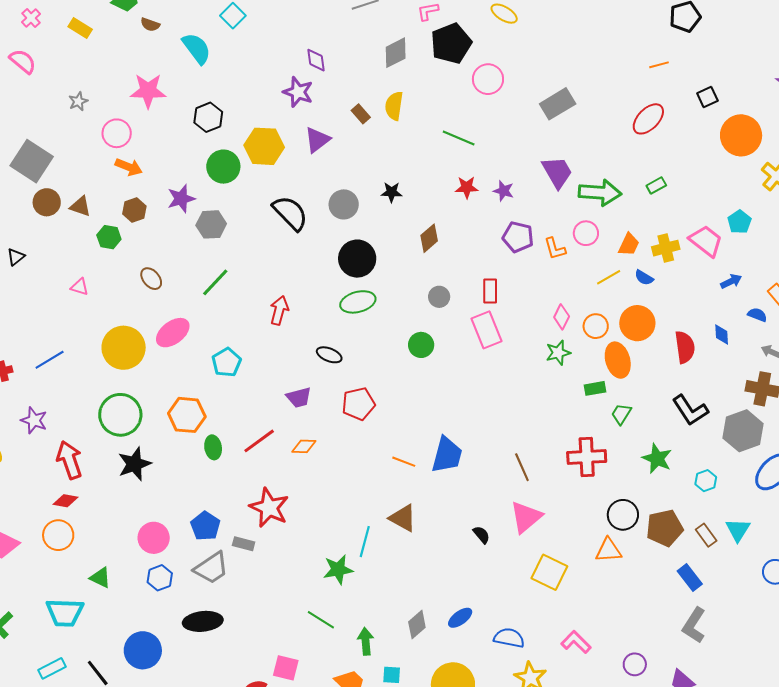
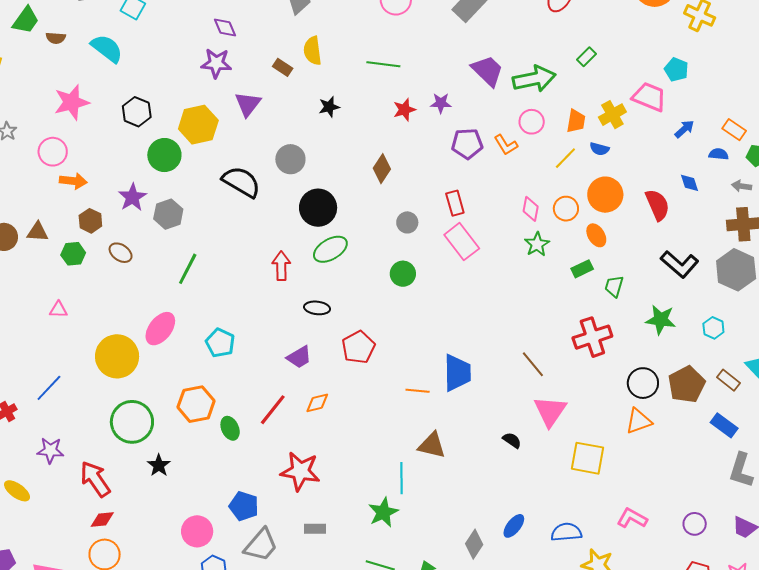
black star: (391, 192) -> (329, 107), moved
brown ellipse: (151, 279) -> (121, 253), moved
red arrow: (279, 310) -> (281, 266), moved
orange ellipse: (618, 360) -> (596, 235), size x0.7
black star: (134, 464) -> (159, 465), size x0.7
gray rectangle: (244, 544) -> (315, 529), moved

